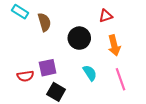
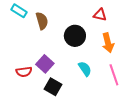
red triangle: (106, 16) -> (100, 15), turned 32
purple square: (48, 68) -> (45, 64), turned -36

